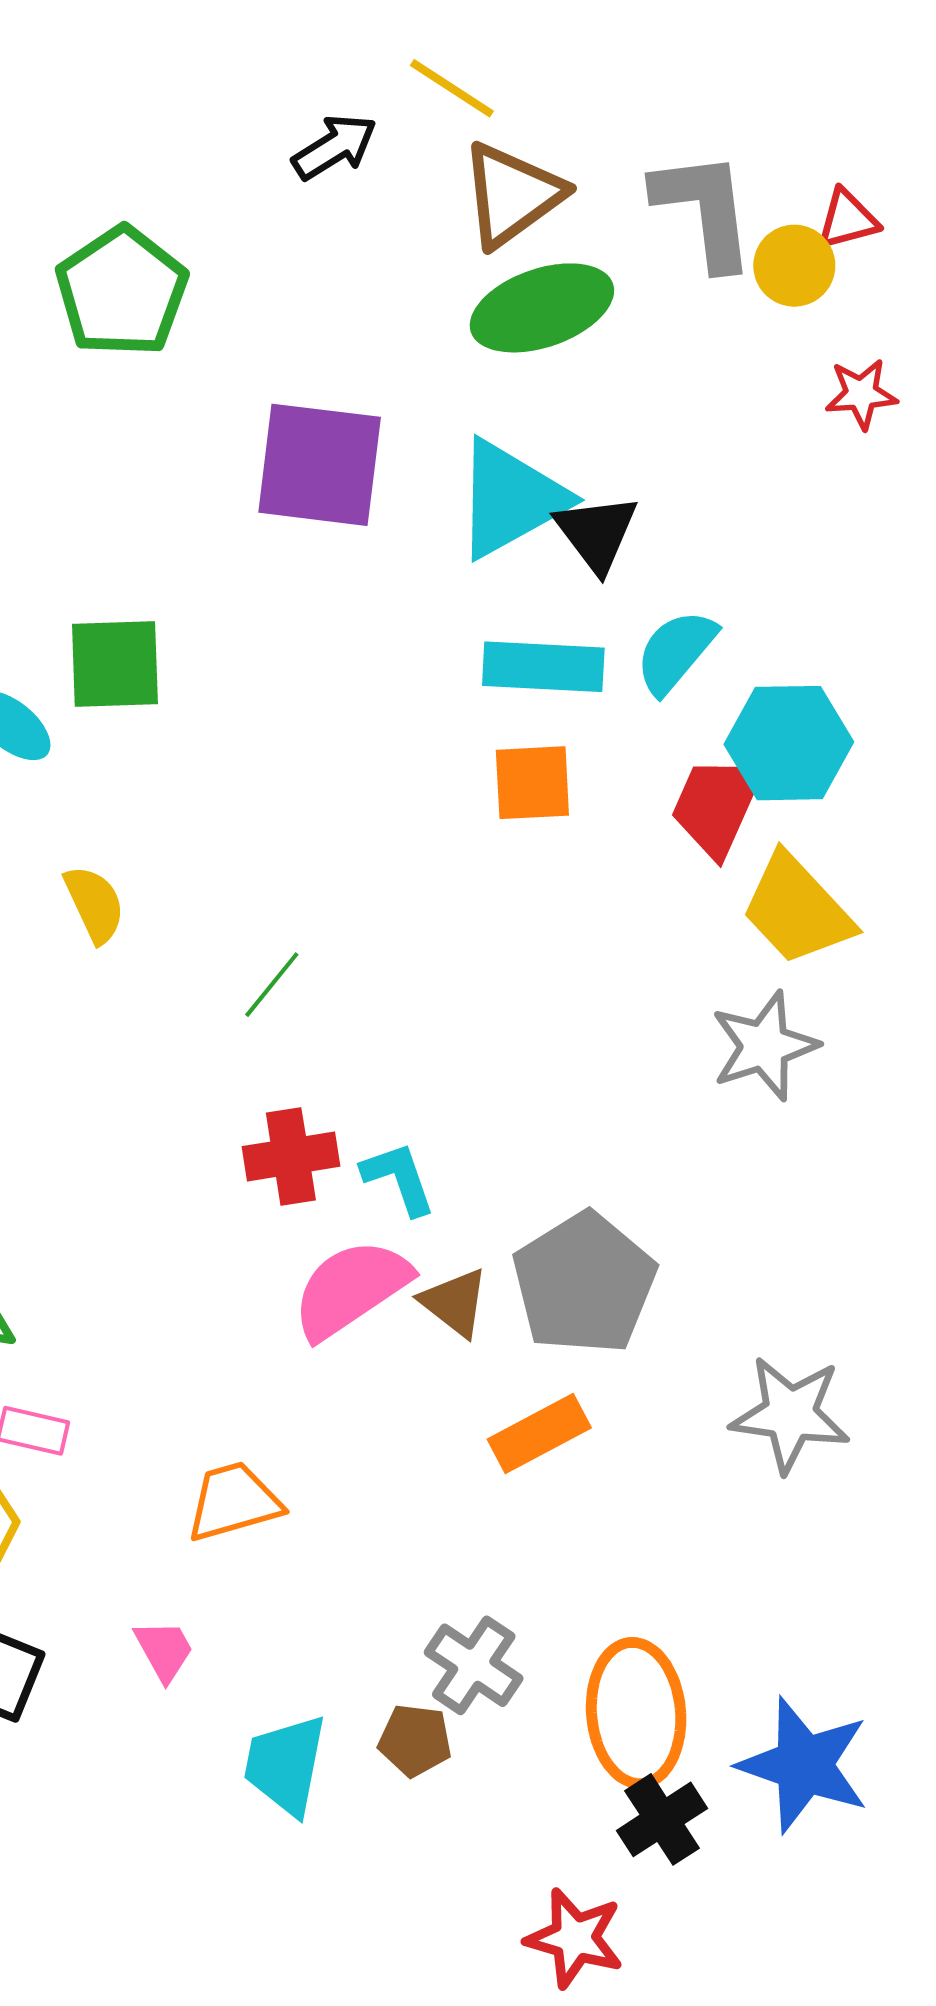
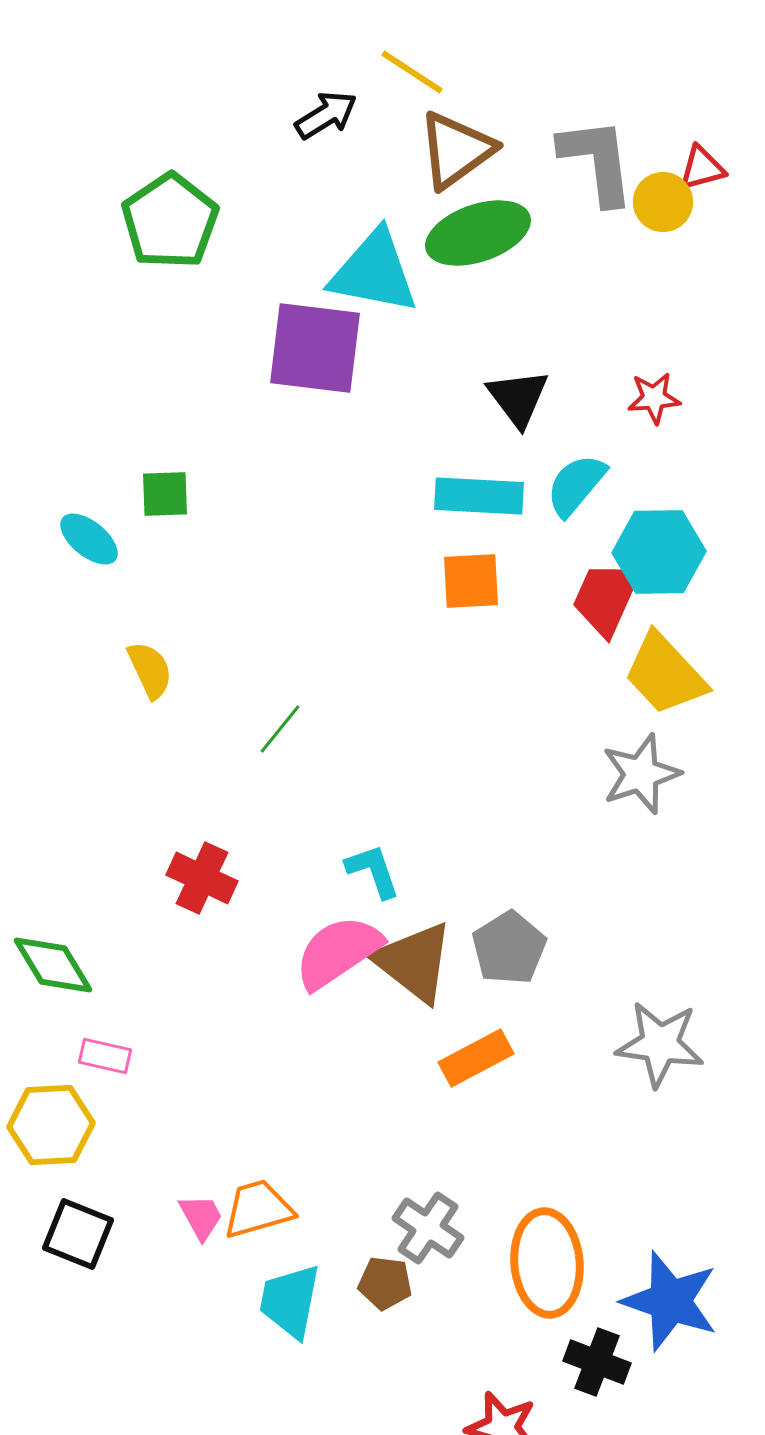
red star: (861, 394) -> (654, 398), moved
cyan triangle: (511, 499) -> (374, 272), moved, turned 40
green square: (115, 664) -> (165, 494), size x0.7
red cross: (291, 1156) -> (202, 878), moved, turned 34
gray pentagon: (584, 1283) -> (509, 948), size x0.7
brown triangle: (455, 1302) -> (414, 962), size x1.6
orange trapezoid: (234, 1502) -> (258, 1209), moved
black cross: (662, 1819) -> (597, 1362), moved, turned -36

